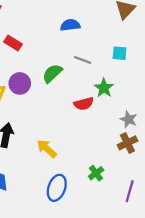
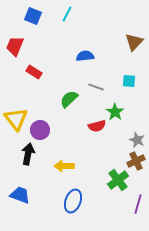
purple circle: (20, 83) -> (40, 130), moved
yellow arrow: (47, 149) -> (64, 166), turned -42
green cross: (96, 173) -> (118, 180), moved, size x1.5

